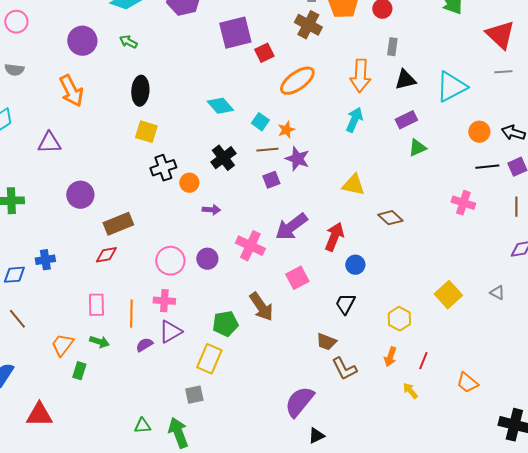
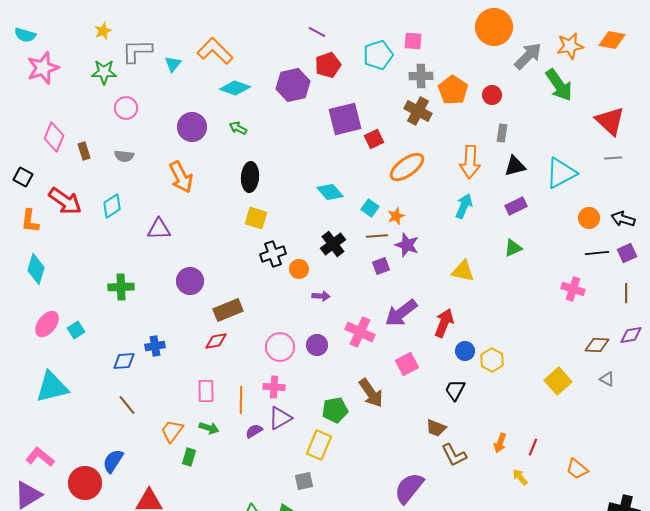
green triangle: (417, 148) -> (513, 248), moved
brown diamond: (390, 218) -> (597, 345), moved, turned -40
yellow hexagon: (399, 319) -> (492, 360), moved

